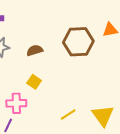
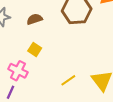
pink cross: (16, 103) -> (18, 71), turned 30

